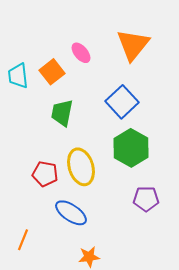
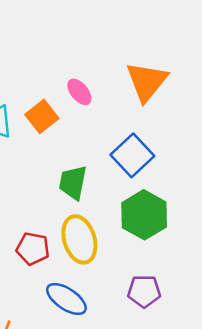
green trapezoid: (62, 113) -> (73, 182), moved
purple pentagon: (146, 199) -> (144, 291), moved

